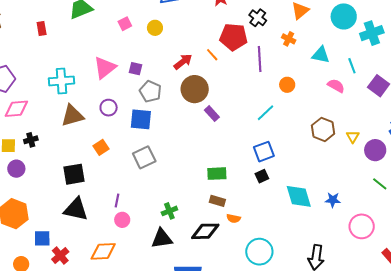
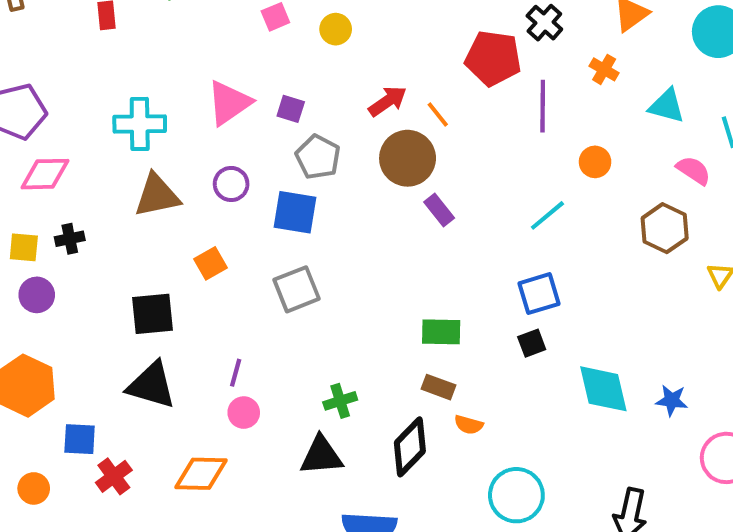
orange line: (212, 55) -> (438, 115), moved
brown hexagon: (323, 129) -> (665, 228), moved
black diamond: (205, 231) -> (410, 447), turned -48

